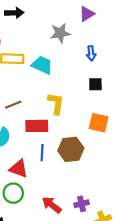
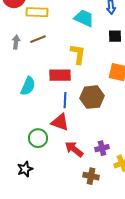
cyan trapezoid: (42, 65) -> (84, 18), moved
brown line: (13, 105) -> (38, 39), moved
red triangle: (19, 169) -> (60, 122), moved

